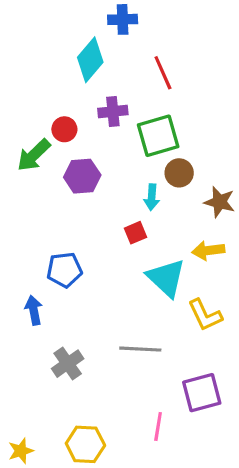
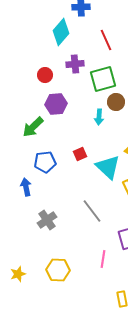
green arrow: (34, 155) -> (33, 127), moved
red square: (135, 233) -> (80, 154), moved
gray line: (140, 349) -> (92, 211), turned 50

